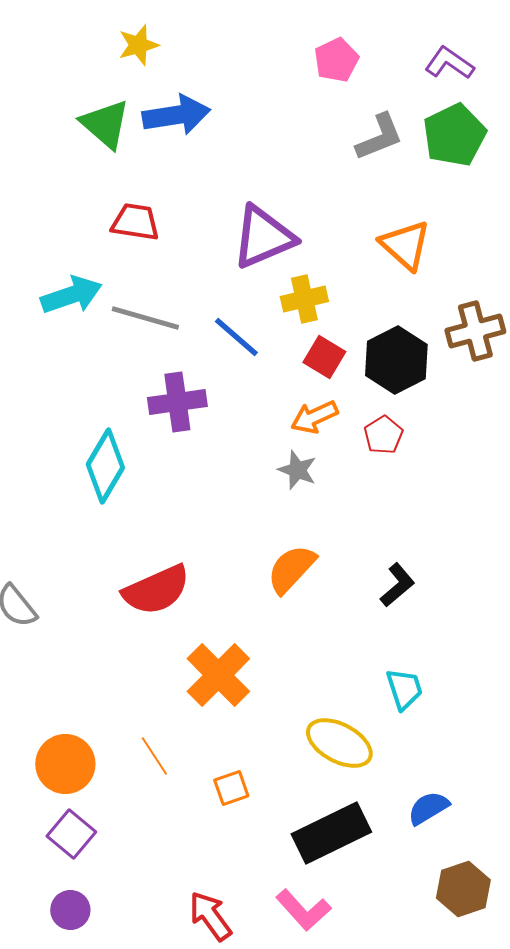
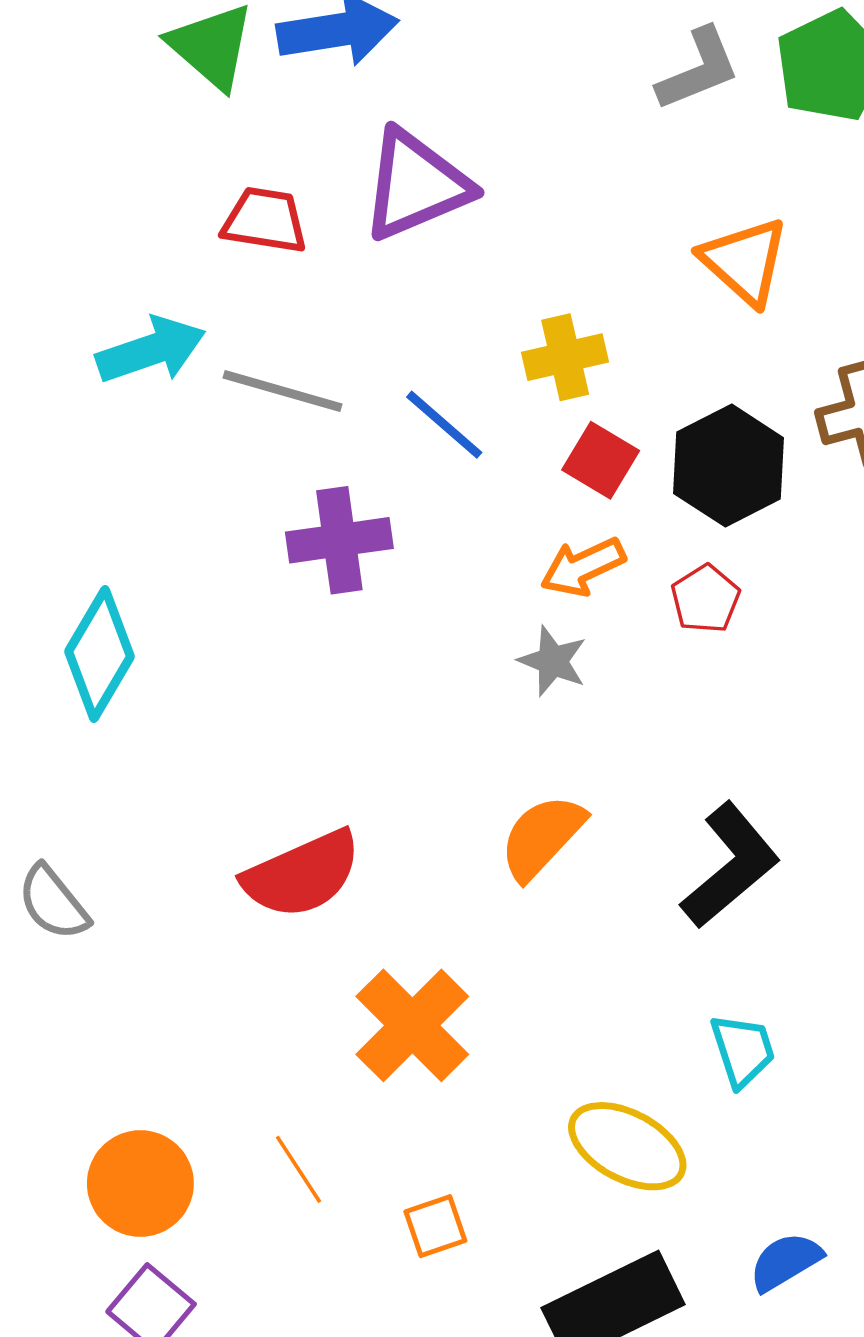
purple triangle: (263, 237) -> (416, 185), moved
cyan diamond: (105, 466) -> (100, 654), moved
black L-shape: (397, 585) -> (730, 865), size x1.6

